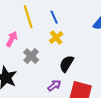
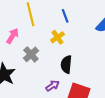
blue line: (54, 17) -> (65, 16), moved
black semicircle: (67, 64) -> (66, 64), turned -30

